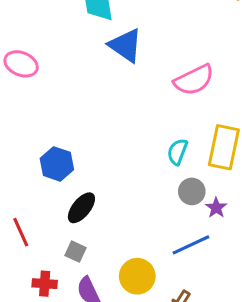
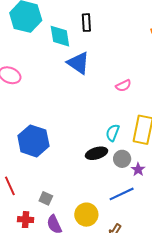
pink semicircle: (194, 80) -> (123, 86), size x0.6
blue hexagon: (57, 164) -> (33, 141), size x1.4
black ellipse: (81, 208) -> (97, 153), moved, turned 35

